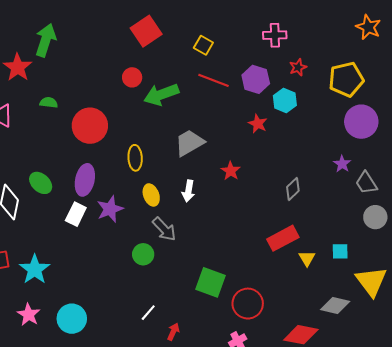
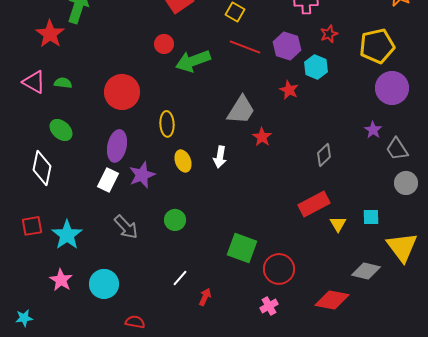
green semicircle: (49, 103) -> (63, 83), moved
gray trapezoid: (189, 143) -> (241, 110), moved, turned 152
green ellipse: (41, 183) -> (61, 130), moved
gray arrow: (164, 229) -> (126, 227), moved

